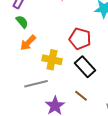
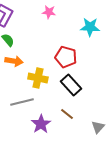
orange arrow: (28, 43) -> (14, 61), turned -126

